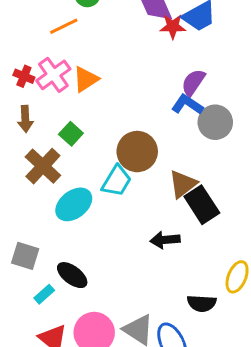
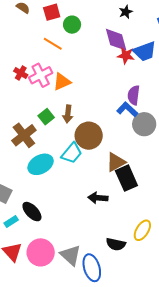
orange line: (64, 26) -> (53, 44), turned 48
purple semicircle: (193, 82) -> (134, 95), turned -36
brown arrow: (25, 119) -> (68, 114), moved

